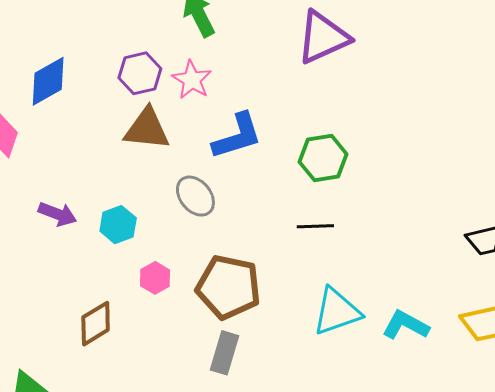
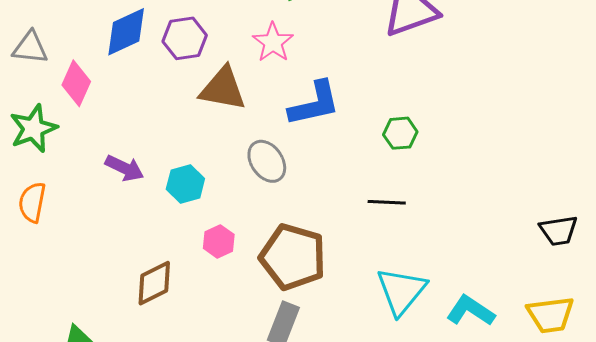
purple hexagon: (140, 73) -> (185, 38), moved
green hexagon: (323, 158) -> (400, 133), size x0.7
cyan triangle: (337, 311) -> (401, 291), turned -36

